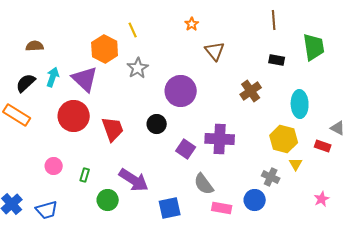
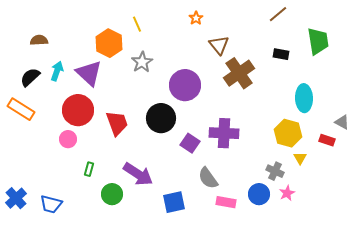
brown line: (274, 20) -> (278, 14), turned 54
brown cross: (251, 91) -> (239, 73), moved, size x1.4
black circle: (157, 124) -> (161, 118), size x1.5
pink circle: (54, 166) -> (68, 139), moved
pink star: (322, 199) -> (287, 193), moved
blue trapezoid: (47, 210) -> (51, 204), turned 30

